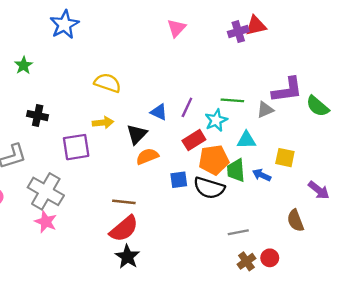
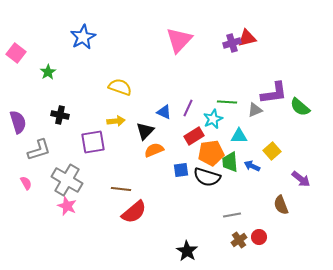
pink triangle: (176, 28) -> (179, 40), size x1.6
yellow square: (285, 158) -> (272, 151), turned 36
brown line: (124, 202) -> (121, 189), moved
black star: (127, 257) -> (187, 251), moved

